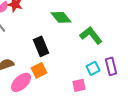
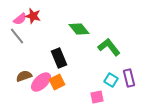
cyan square: (93, 68) -> (111, 80), turned -32
pink ellipse: (21, 82) -> (41, 82), moved

